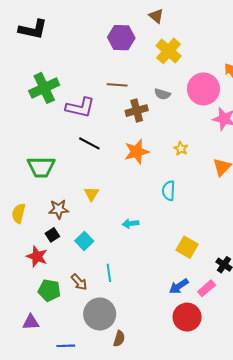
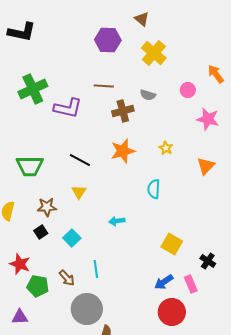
pink circle: (203, 89) -> (188, 90), size x0.5
black line: (89, 143) -> (80, 160), moved
red star: (37, 256) -> (20, 264), moved
pink rectangle: (207, 288) -> (191, 284), turned -72

